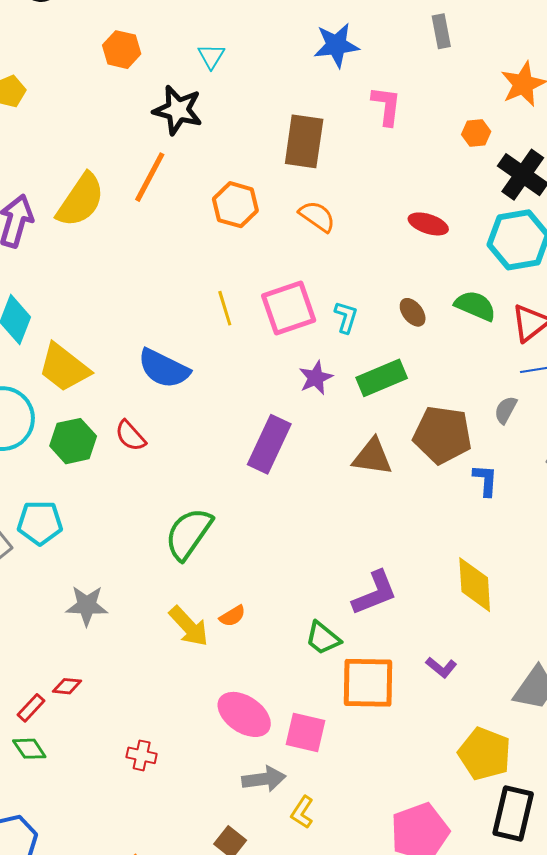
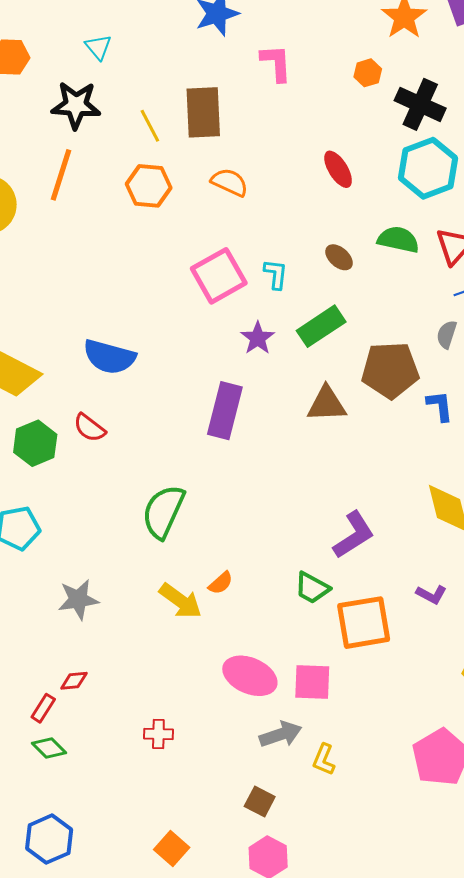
red ellipse: (428, 224) -> (338, 169), turned 51
yellow line: (225, 308) -> (150, 126), moved

